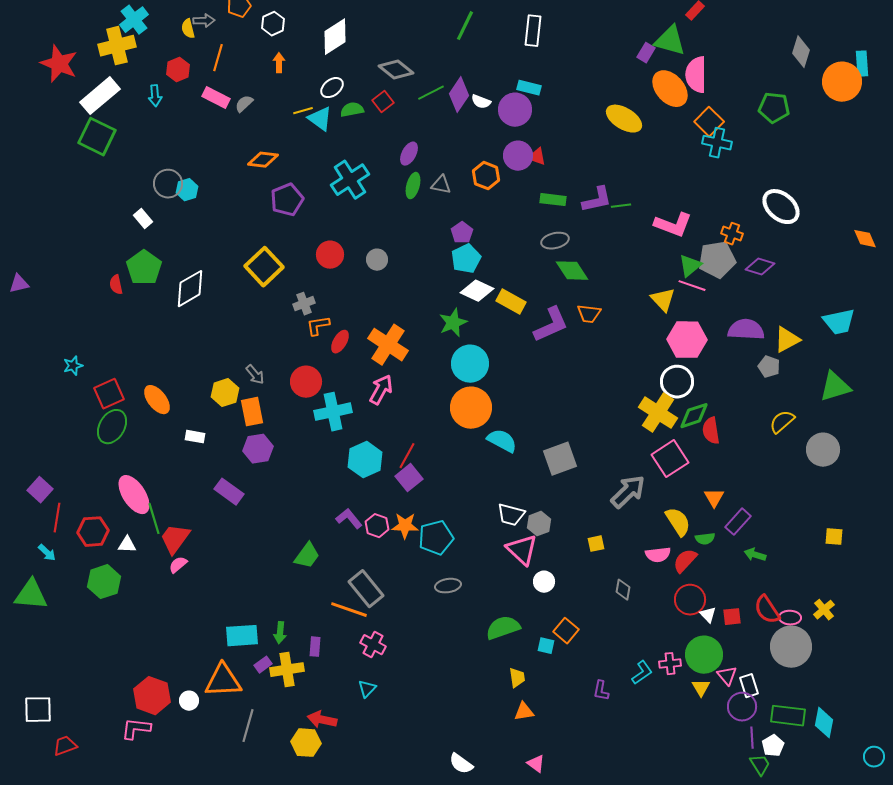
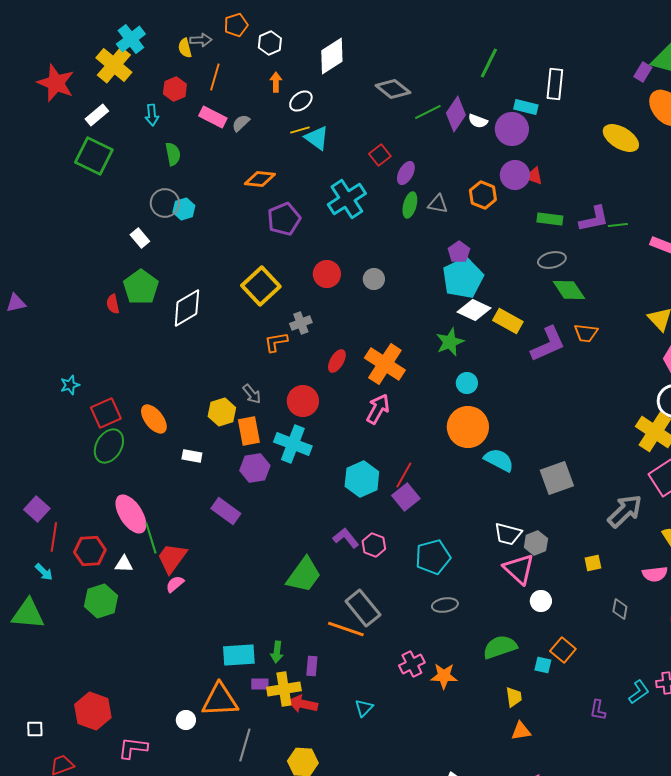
green line: (465, 26) -> (489, 63), moved
white rectangle: (533, 31) -> (555, 84), moved
yellow cross: (117, 46) -> (114, 65), turned -36
white ellipse: (332, 88) -> (301, 101), moved
white rectangle: (100, 96) -> (97, 115), size x0.6
red square: (383, 102) -> (380, 155), moved
green semicircle: (352, 110) -> (173, 154), moved, turned 90
cyan pentagon: (466, 259) -> (463, 278), size x1.4
orange L-shape: (318, 326) -> (276, 342), moved
cyan circle: (470, 364) -> (467, 383), size x0.6
cyan cross: (333, 412) -> (293, 444), moved, turned 33
orange star: (405, 526) -> (444, 676), moved
green trapezoid: (307, 556) -> (304, 575), size x1.4
pink cross: (373, 645) -> (412, 664), moved, turned 35
purple rectangle: (263, 665) -> (260, 684), turned 36
red hexagon: (152, 696) -> (93, 711), moved
white square: (38, 710) -> (35, 729), size x0.6
red arrow: (322, 720) -> (303, 704), moved

